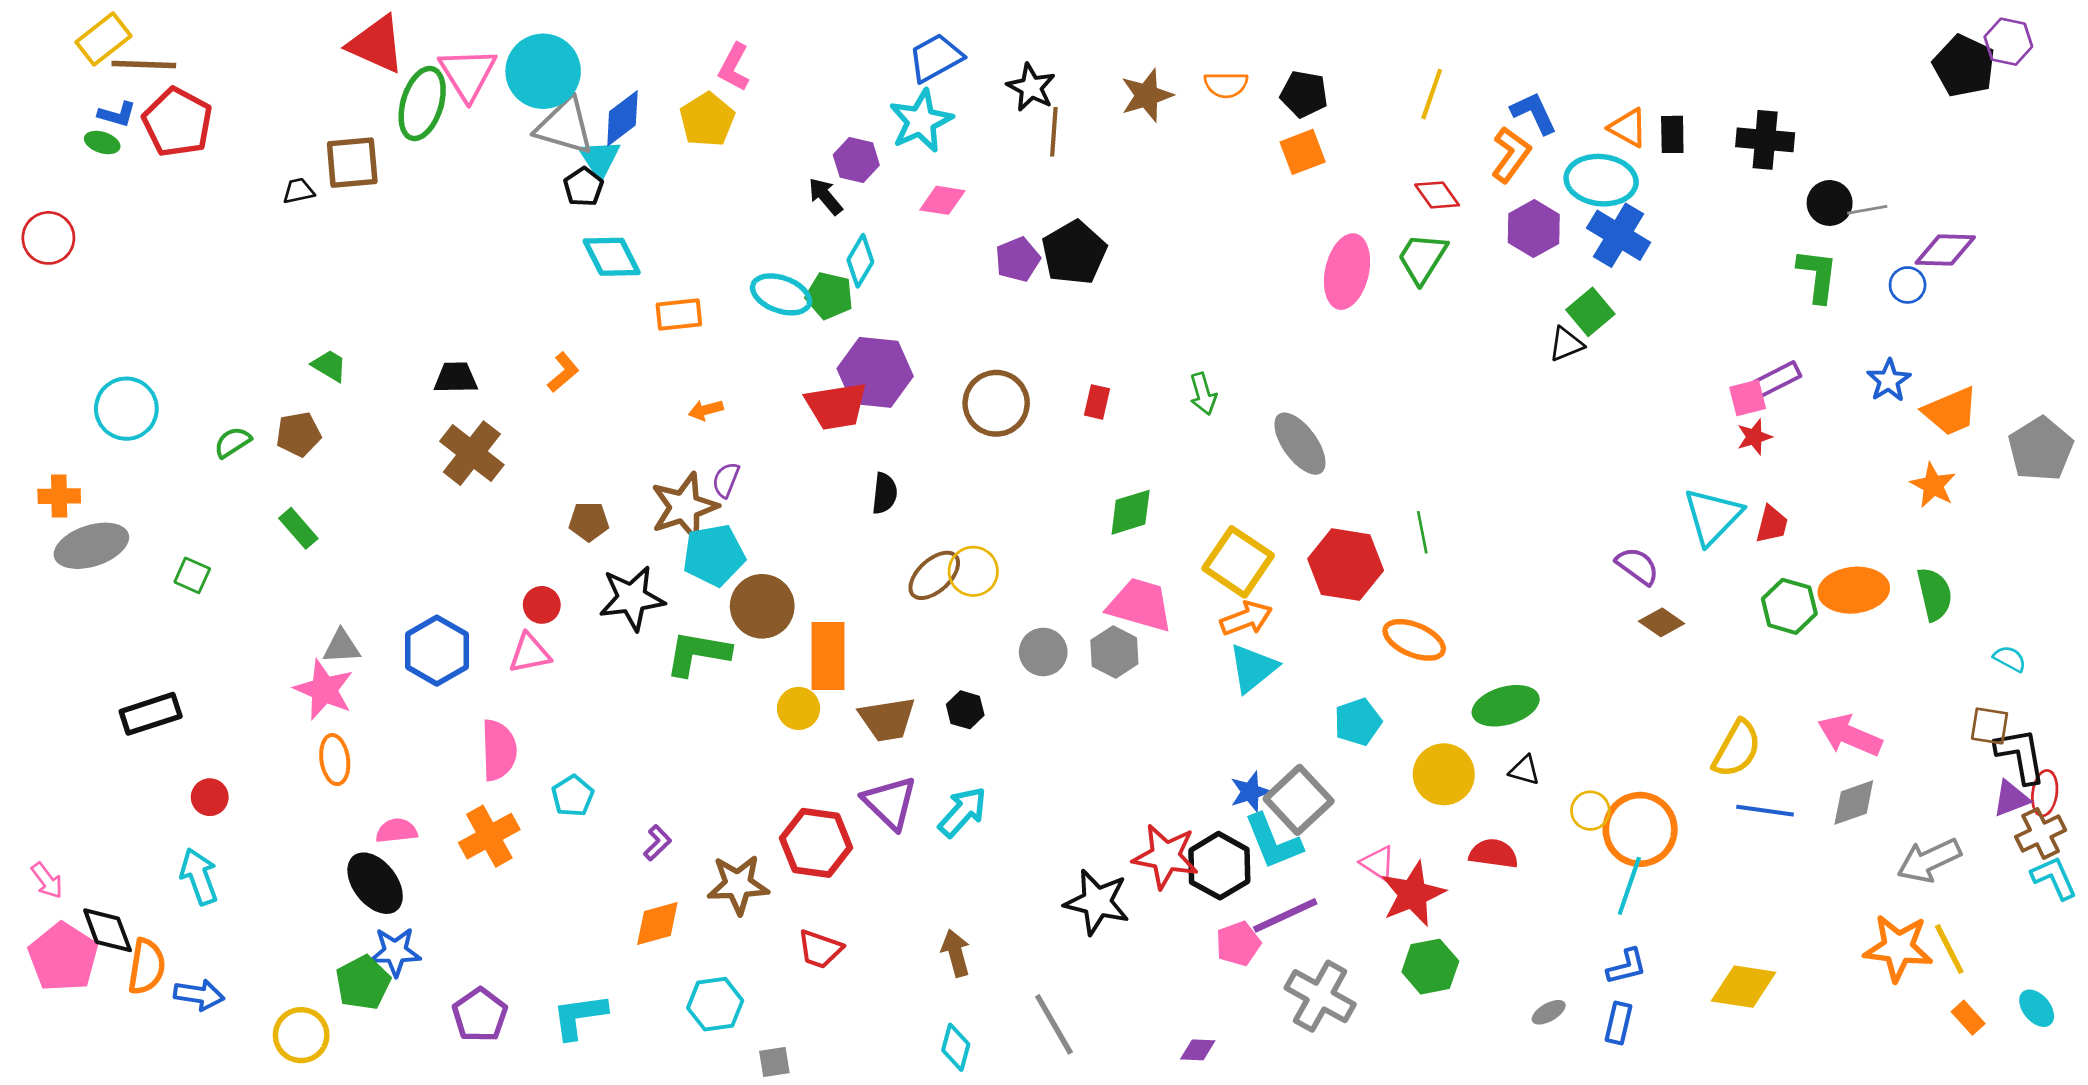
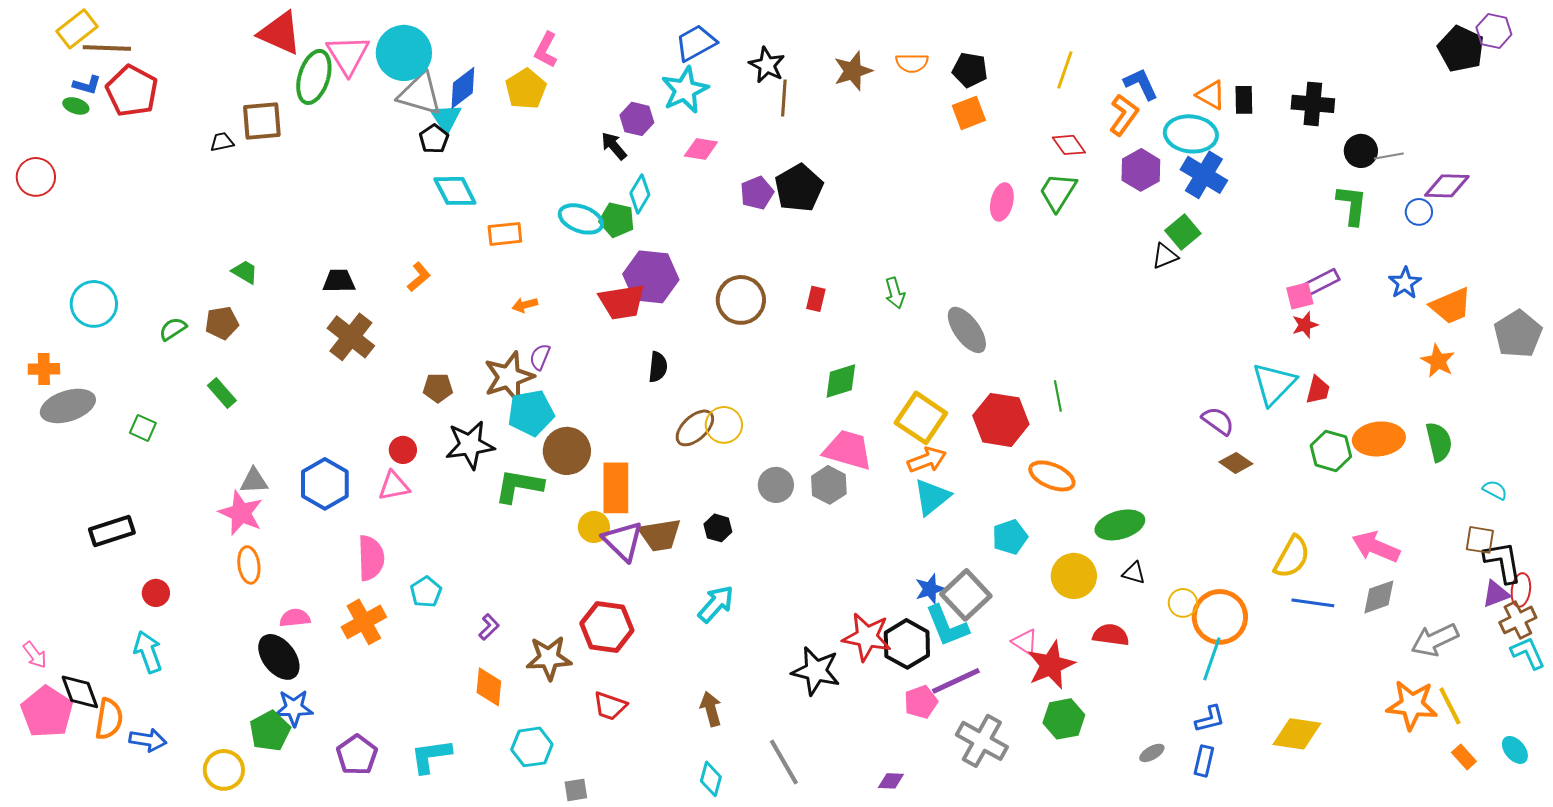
pink ellipse: (1347, 272) -> (1002, 202), size x0.7
purple triangle: (890, 803) -> (623, 541), moved
orange diamond: (657, 924) -> (489, 687), turned -69

